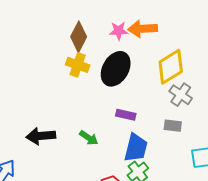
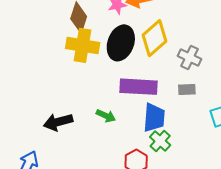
yellow cross: (78, 65) -> (83, 45), size x1.4
yellow diamond: (171, 67) -> (155, 38), moved
purple rectangle: (126, 115) -> (139, 87), size x1.8

